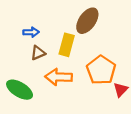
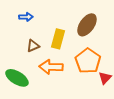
brown ellipse: (87, 21) -> (87, 25), moved
blue arrow: (31, 32) -> (26, 17), moved

